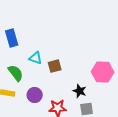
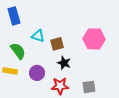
pink hexagon: (103, 72) -> (94, 39), moved
black star: (80, 91) -> (64, 63), moved

